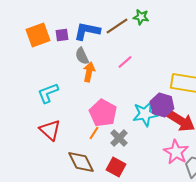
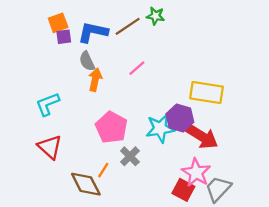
orange square: (38, 35) -> (58, 23), moved, size x0.7
orange line: (94, 133) -> (103, 170), moved
red square: (116, 167) -> (183, 190), moved

